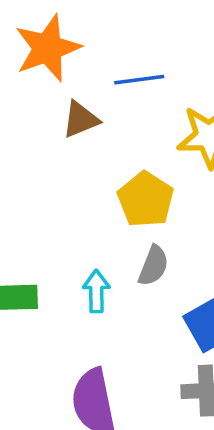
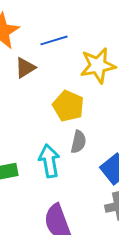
cyan arrow: (96, 291) -> (49, 161), size x1.4

